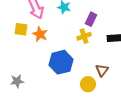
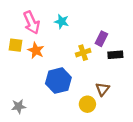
purple rectangle: (91, 19) -> (101, 39), moved
gray star: (17, 81) -> (19, 106), moved

